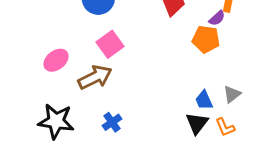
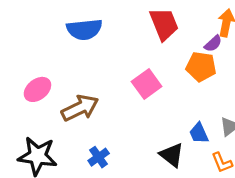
pink square: (110, 44) -> (147, 84), moved
black triangle: (197, 123) -> (172, 155), moved, turned -30

